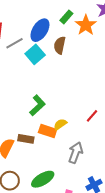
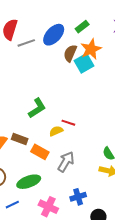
orange star: (86, 25) -> (91, 49), moved
cyan square: (35, 54) -> (84, 63), moved
red line: (92, 116) -> (68, 123), moved, turned 56
orange rectangle: (48, 131) -> (40, 152), moved

